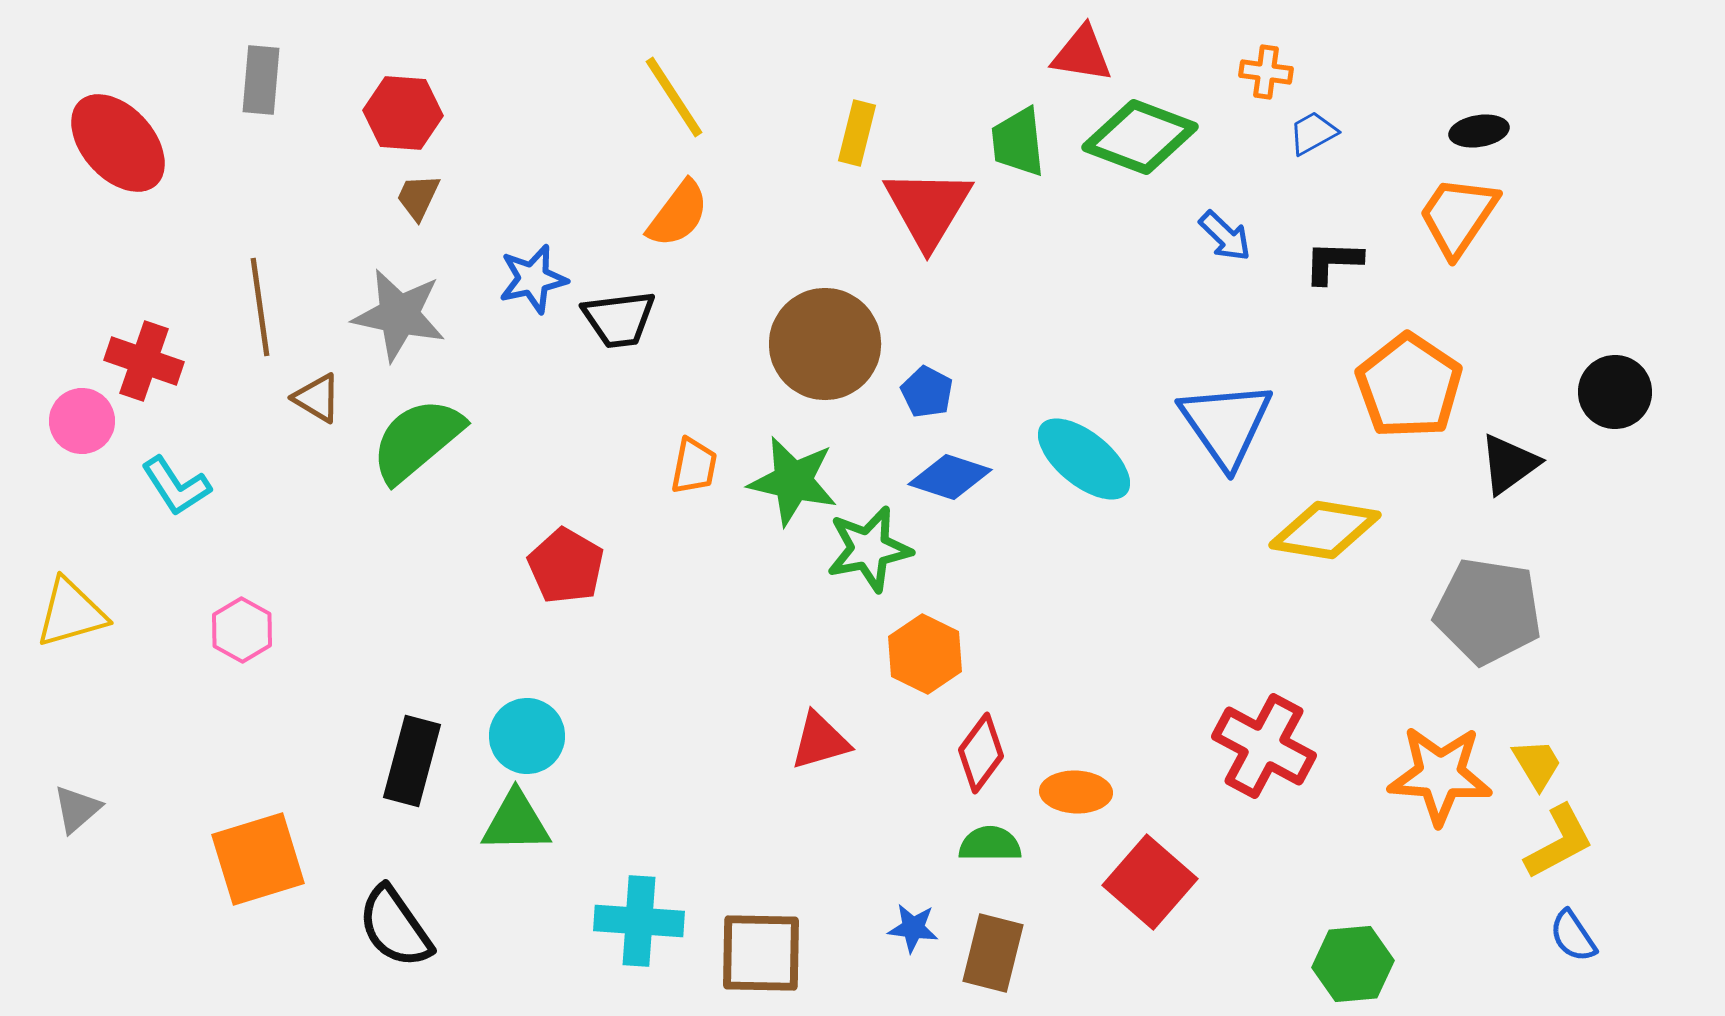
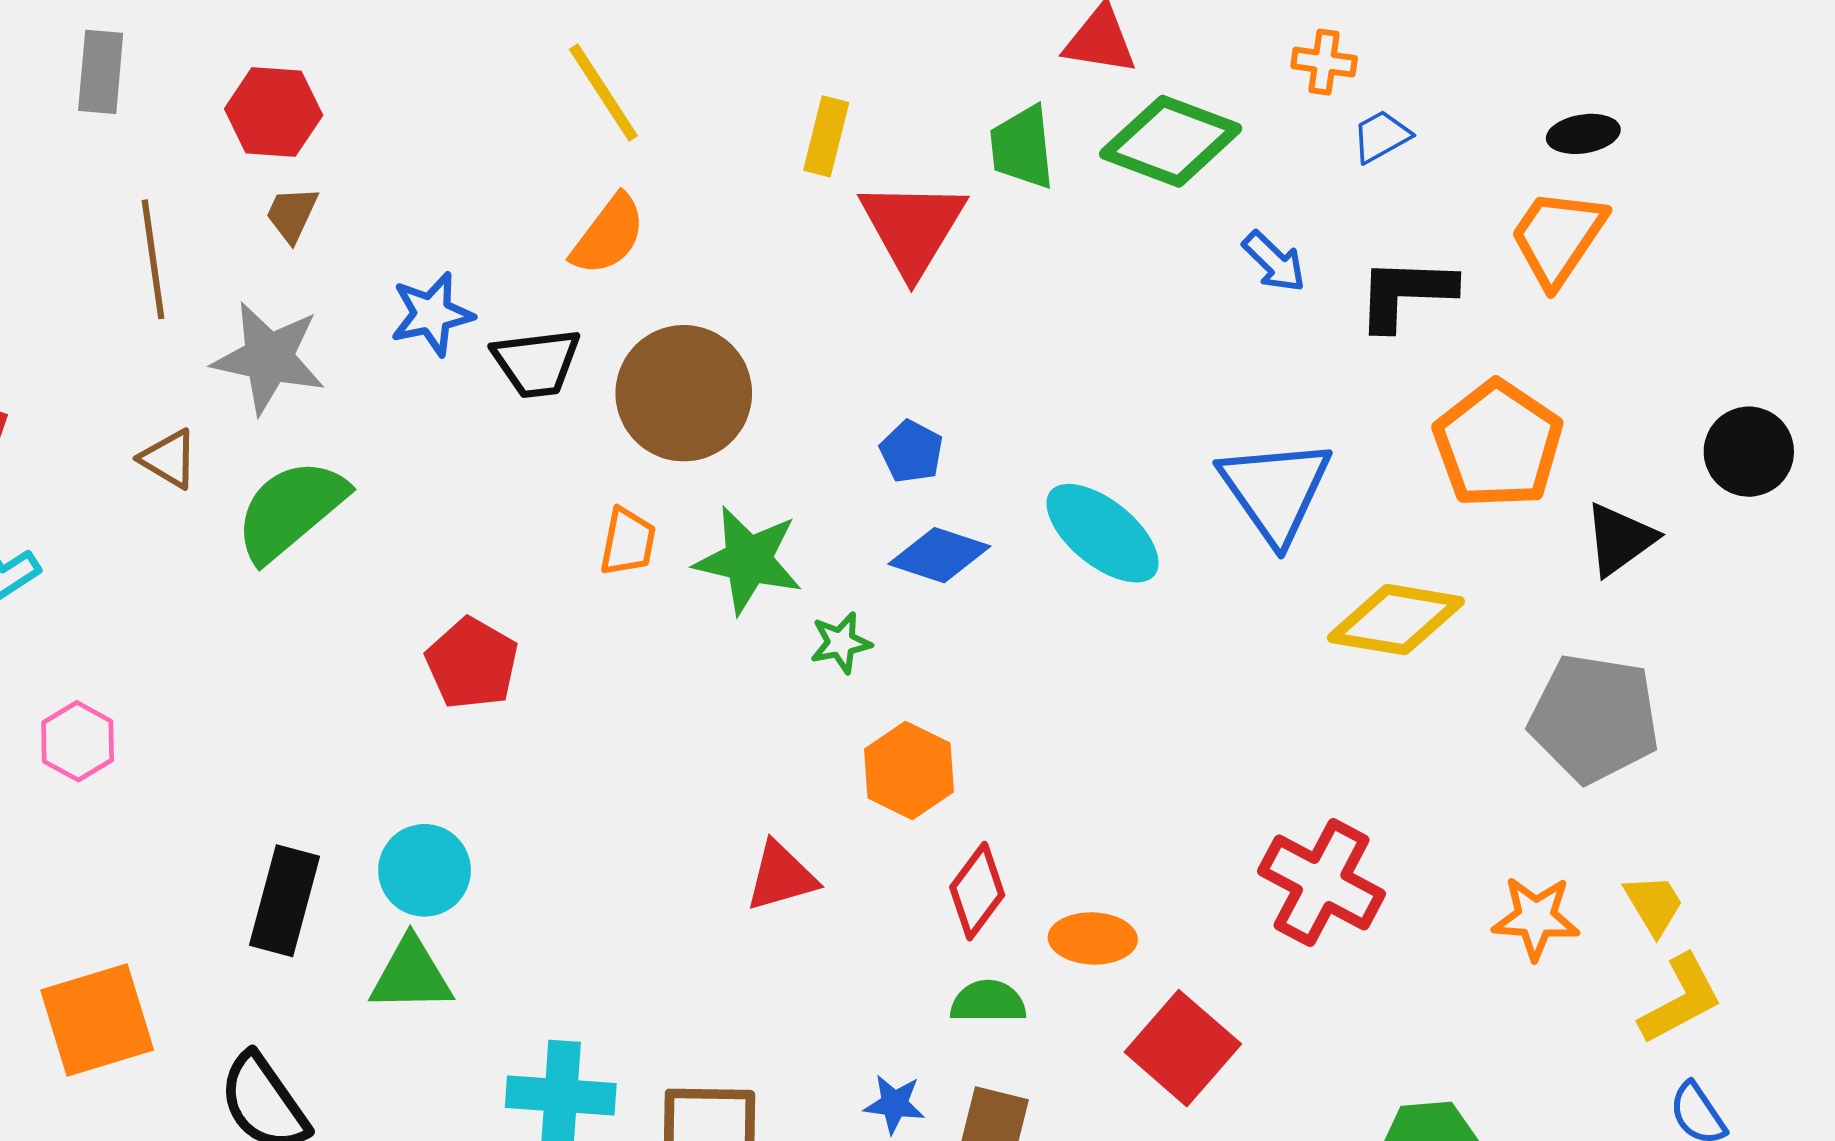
black L-shape: (1333, 262) -> (1406, 293), size x1.4
brown line: (260, 307) -> (153, 259), moved
brown circle: (825, 344) -> (684, 393), moved
green star: (869, 549) -> (841, 643), size x0.6
orange star: (1440, 775) -> (1536, 918), size x0.7

